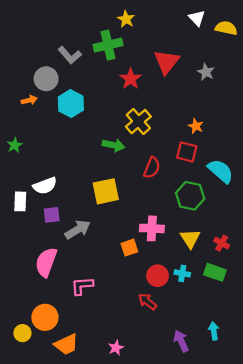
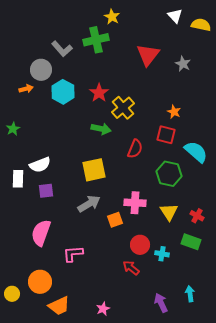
red star: (131, 79) -> (99, 93), moved
gray arrow: (78, 230) -> (89, 204), moved
cyan cross: (182, 273) -> (162, 254), moved
yellow circle: (22, 333) -> (12, 294), moved

